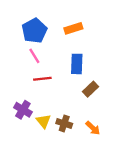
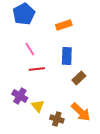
blue pentagon: (34, 31) -> (24, 14), moved
brown cross: (64, 123) -> (57, 119), moved
orange arrow: (93, 128) -> (81, 112), size x1.5

